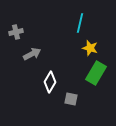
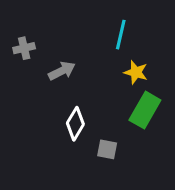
gray arrow: (32, 54) -> (62, 71), moved

